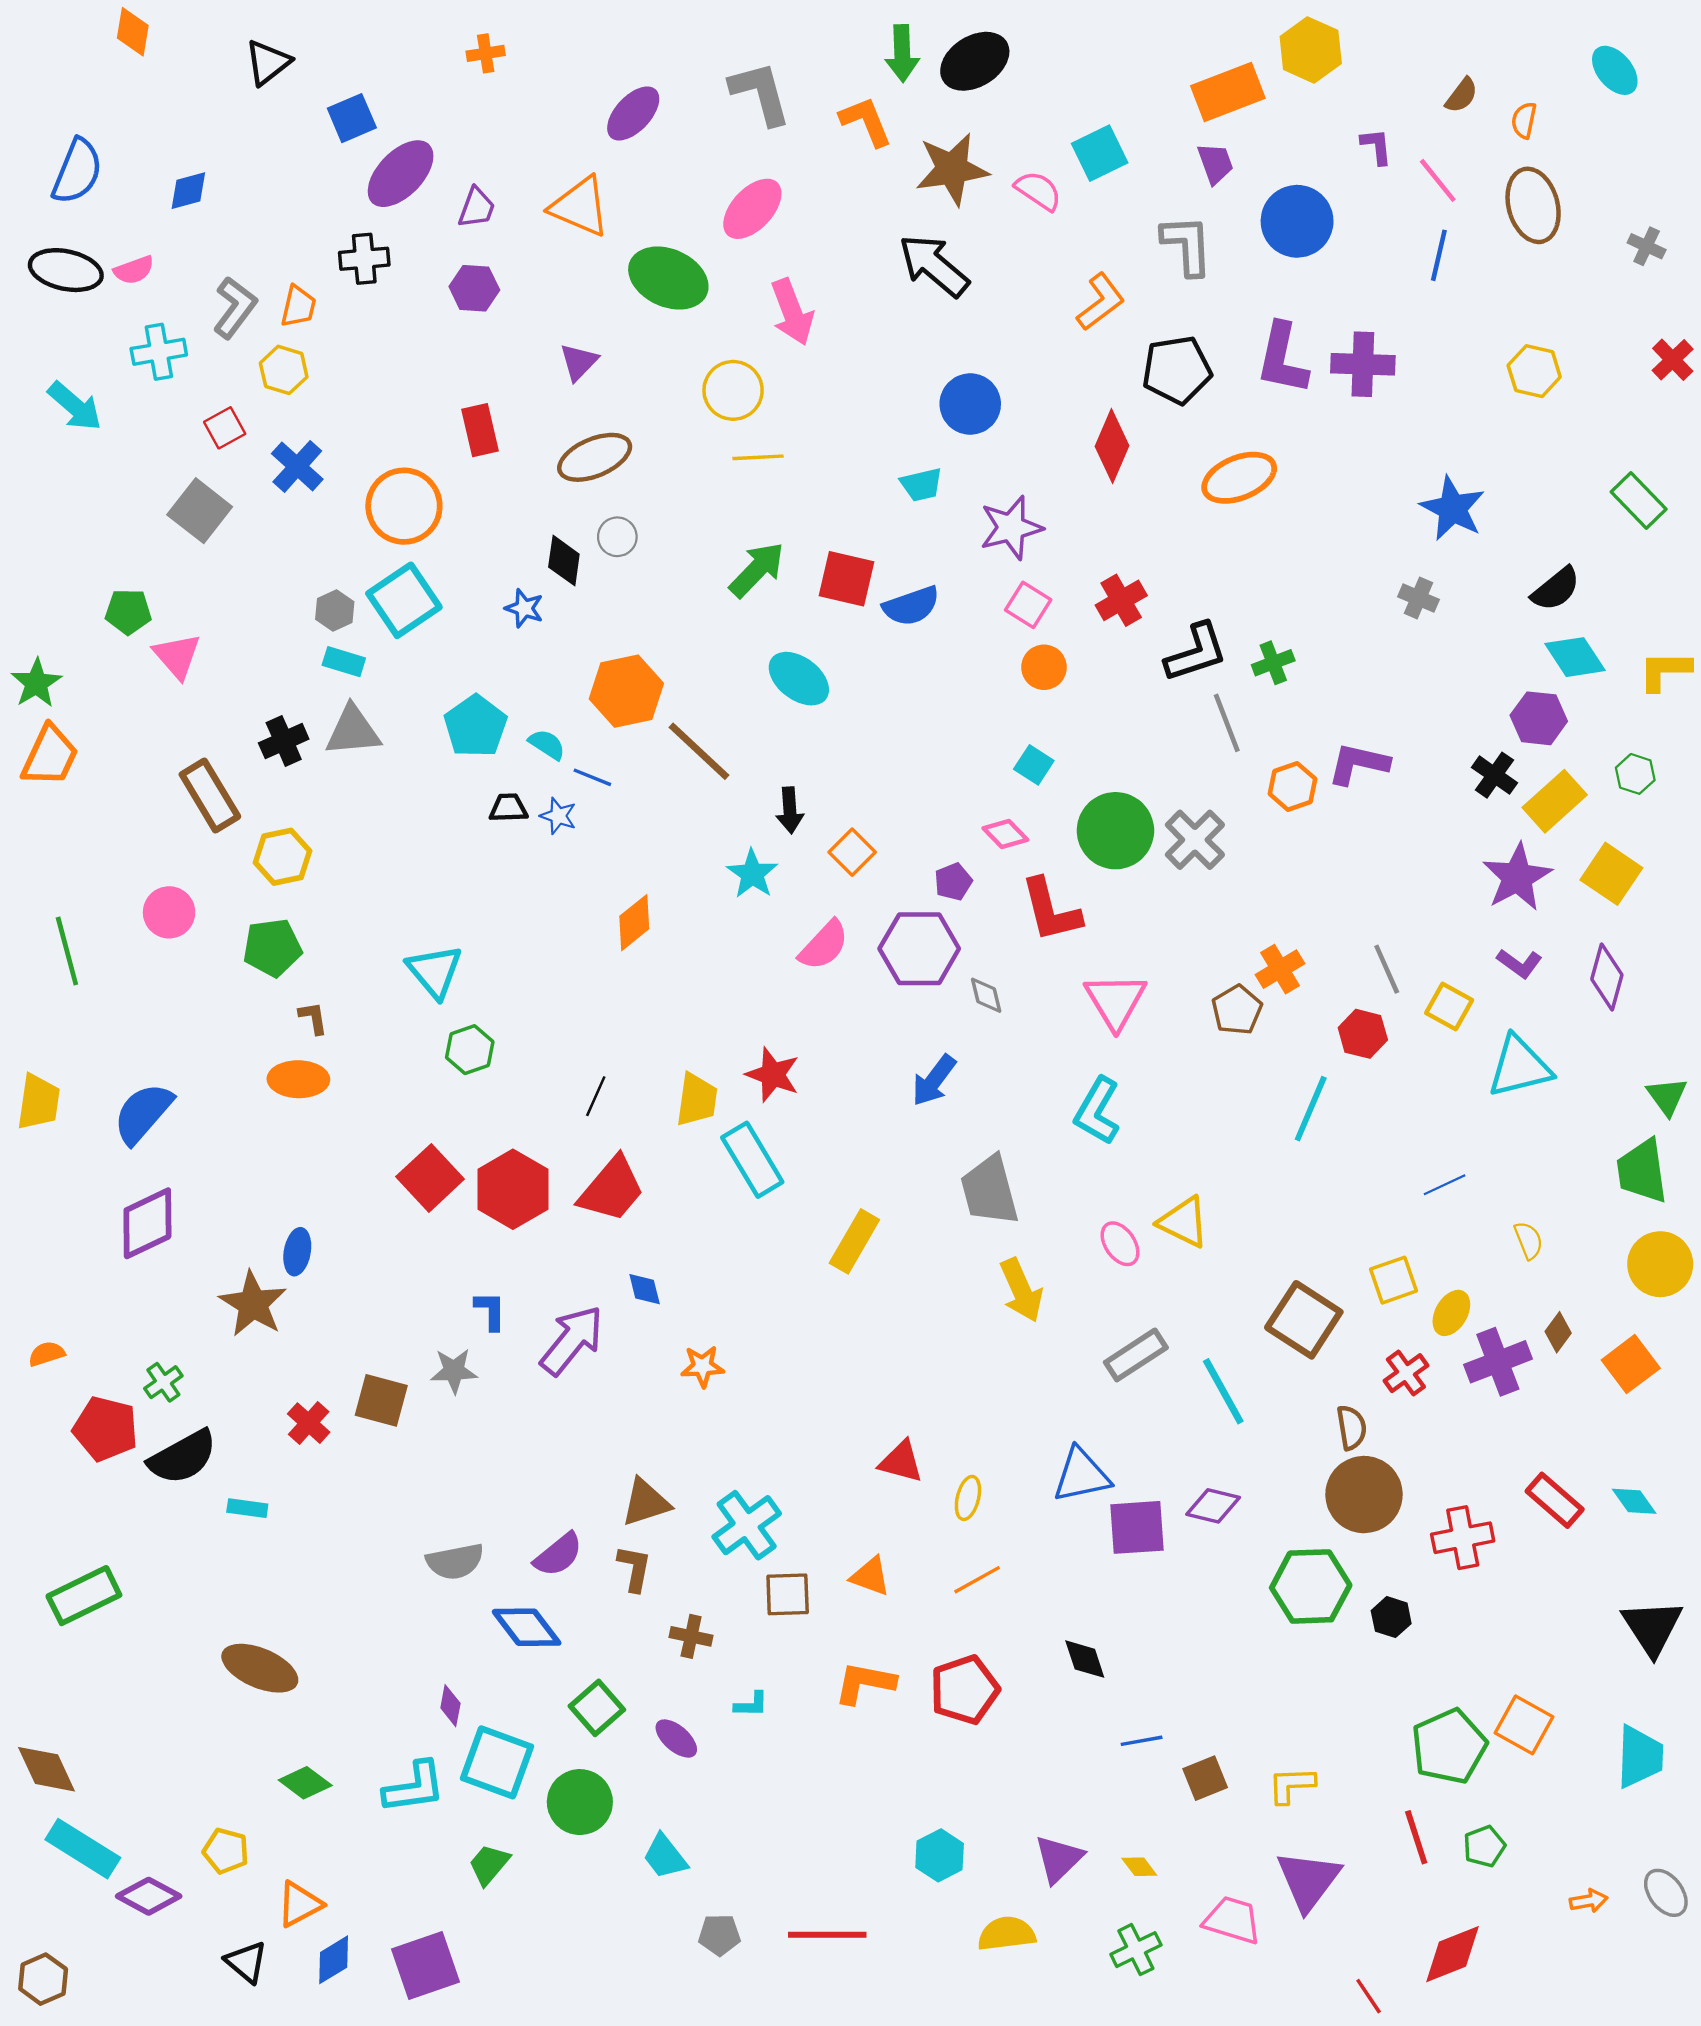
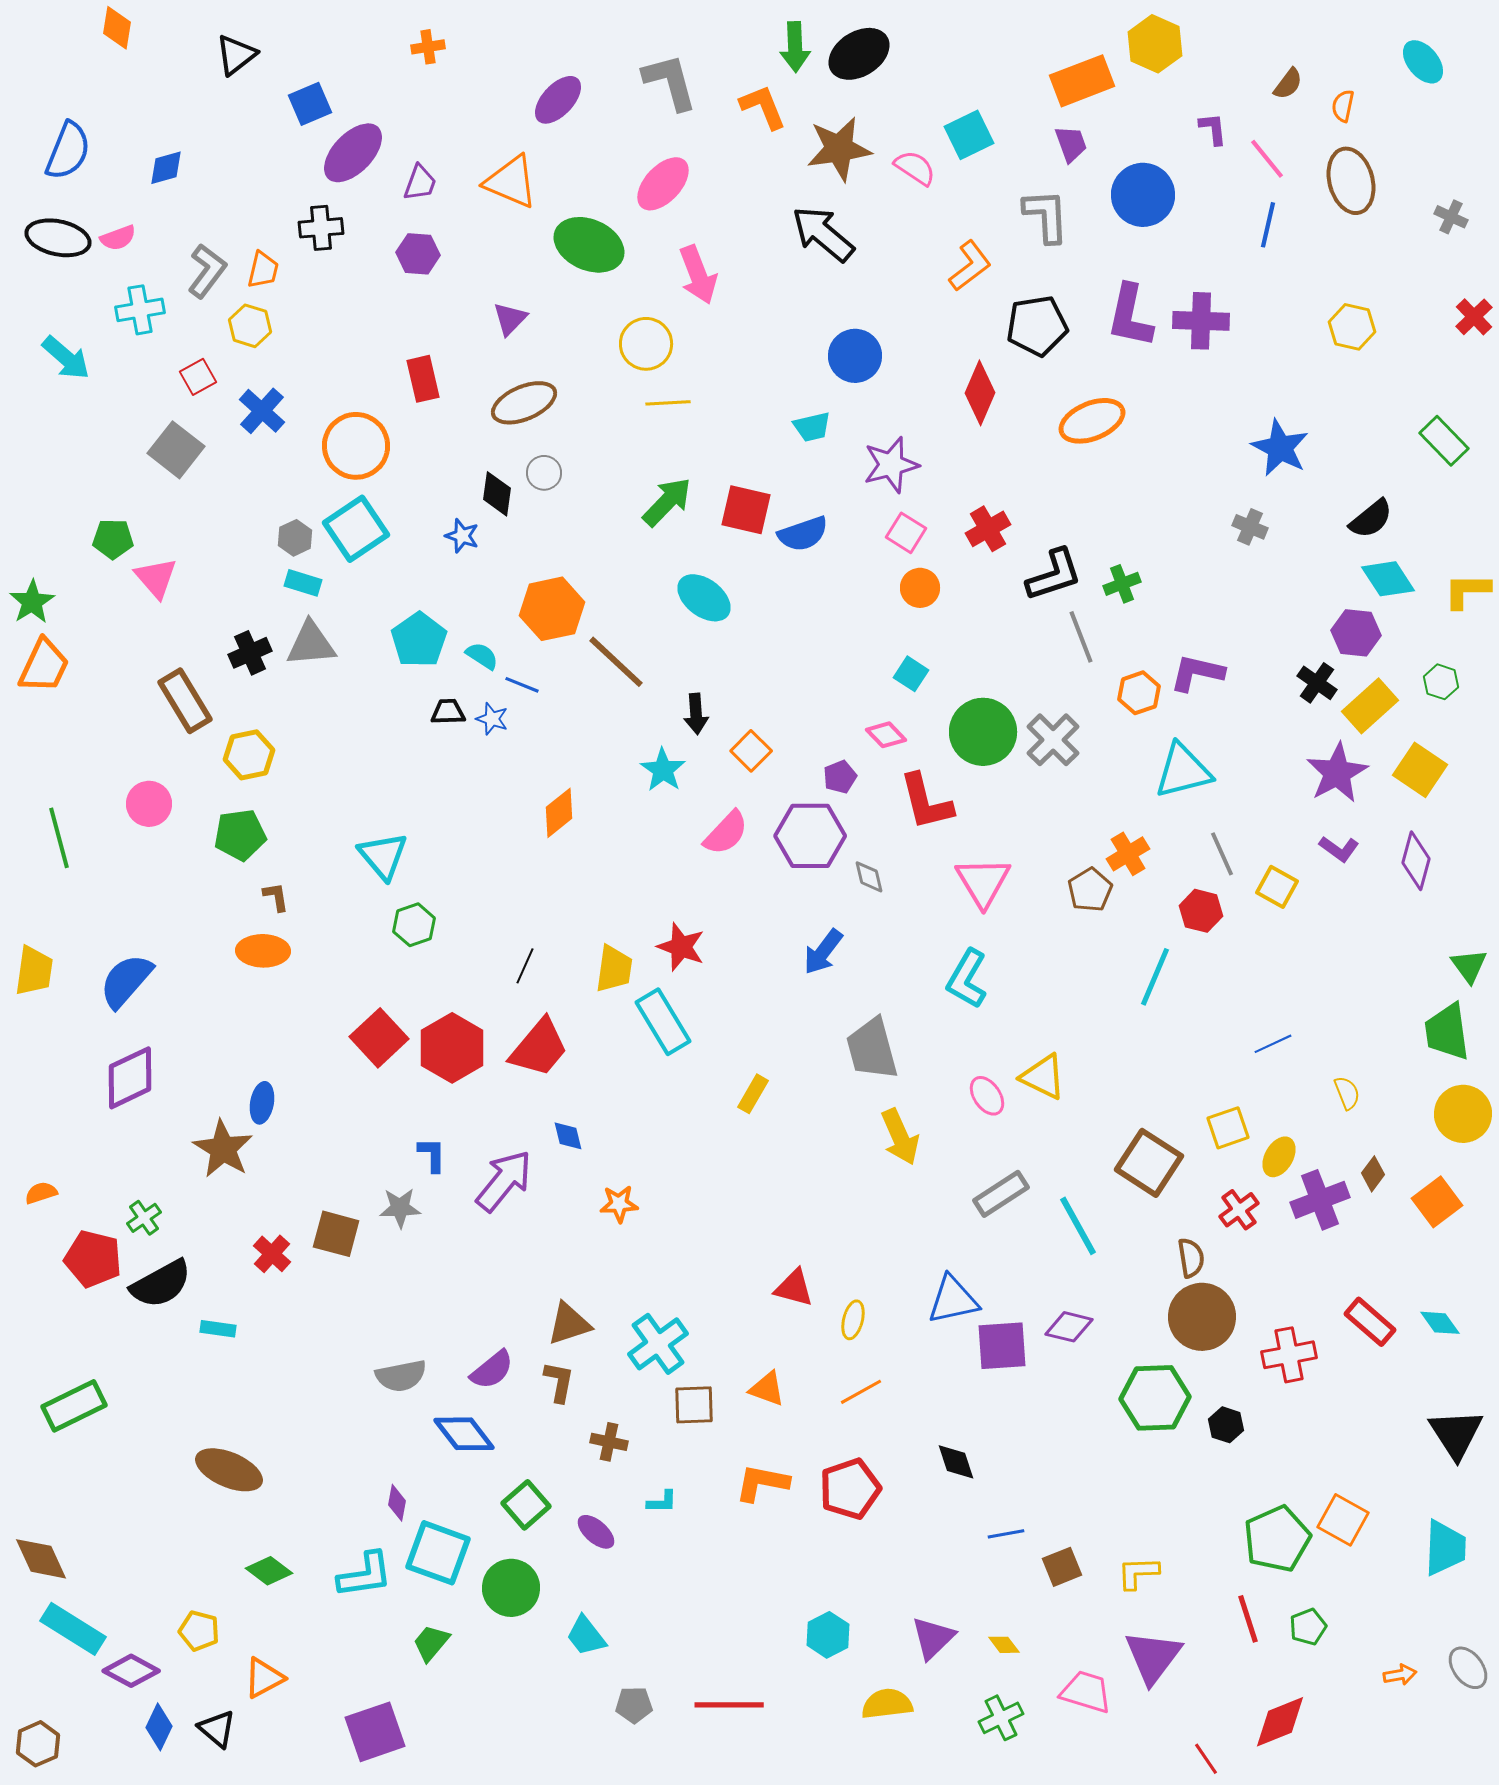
cyan triangle: (1519, 1067) -> (1183, 771), moved
yellow rectangle: (854, 1241) -> (753, 1094), size x0.7
blue diamond: (334, 1960) -> (159, 1727), moved, turned -33

